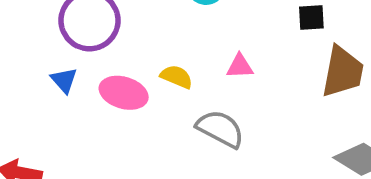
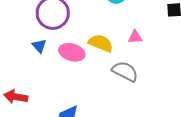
yellow semicircle: (177, 77) -> (101, 43), size x1.4

